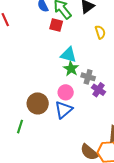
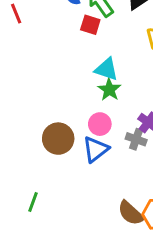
gray cross: (88, 77) -> (136, 139), moved
green line: (20, 127) -> (33, 202), moved

